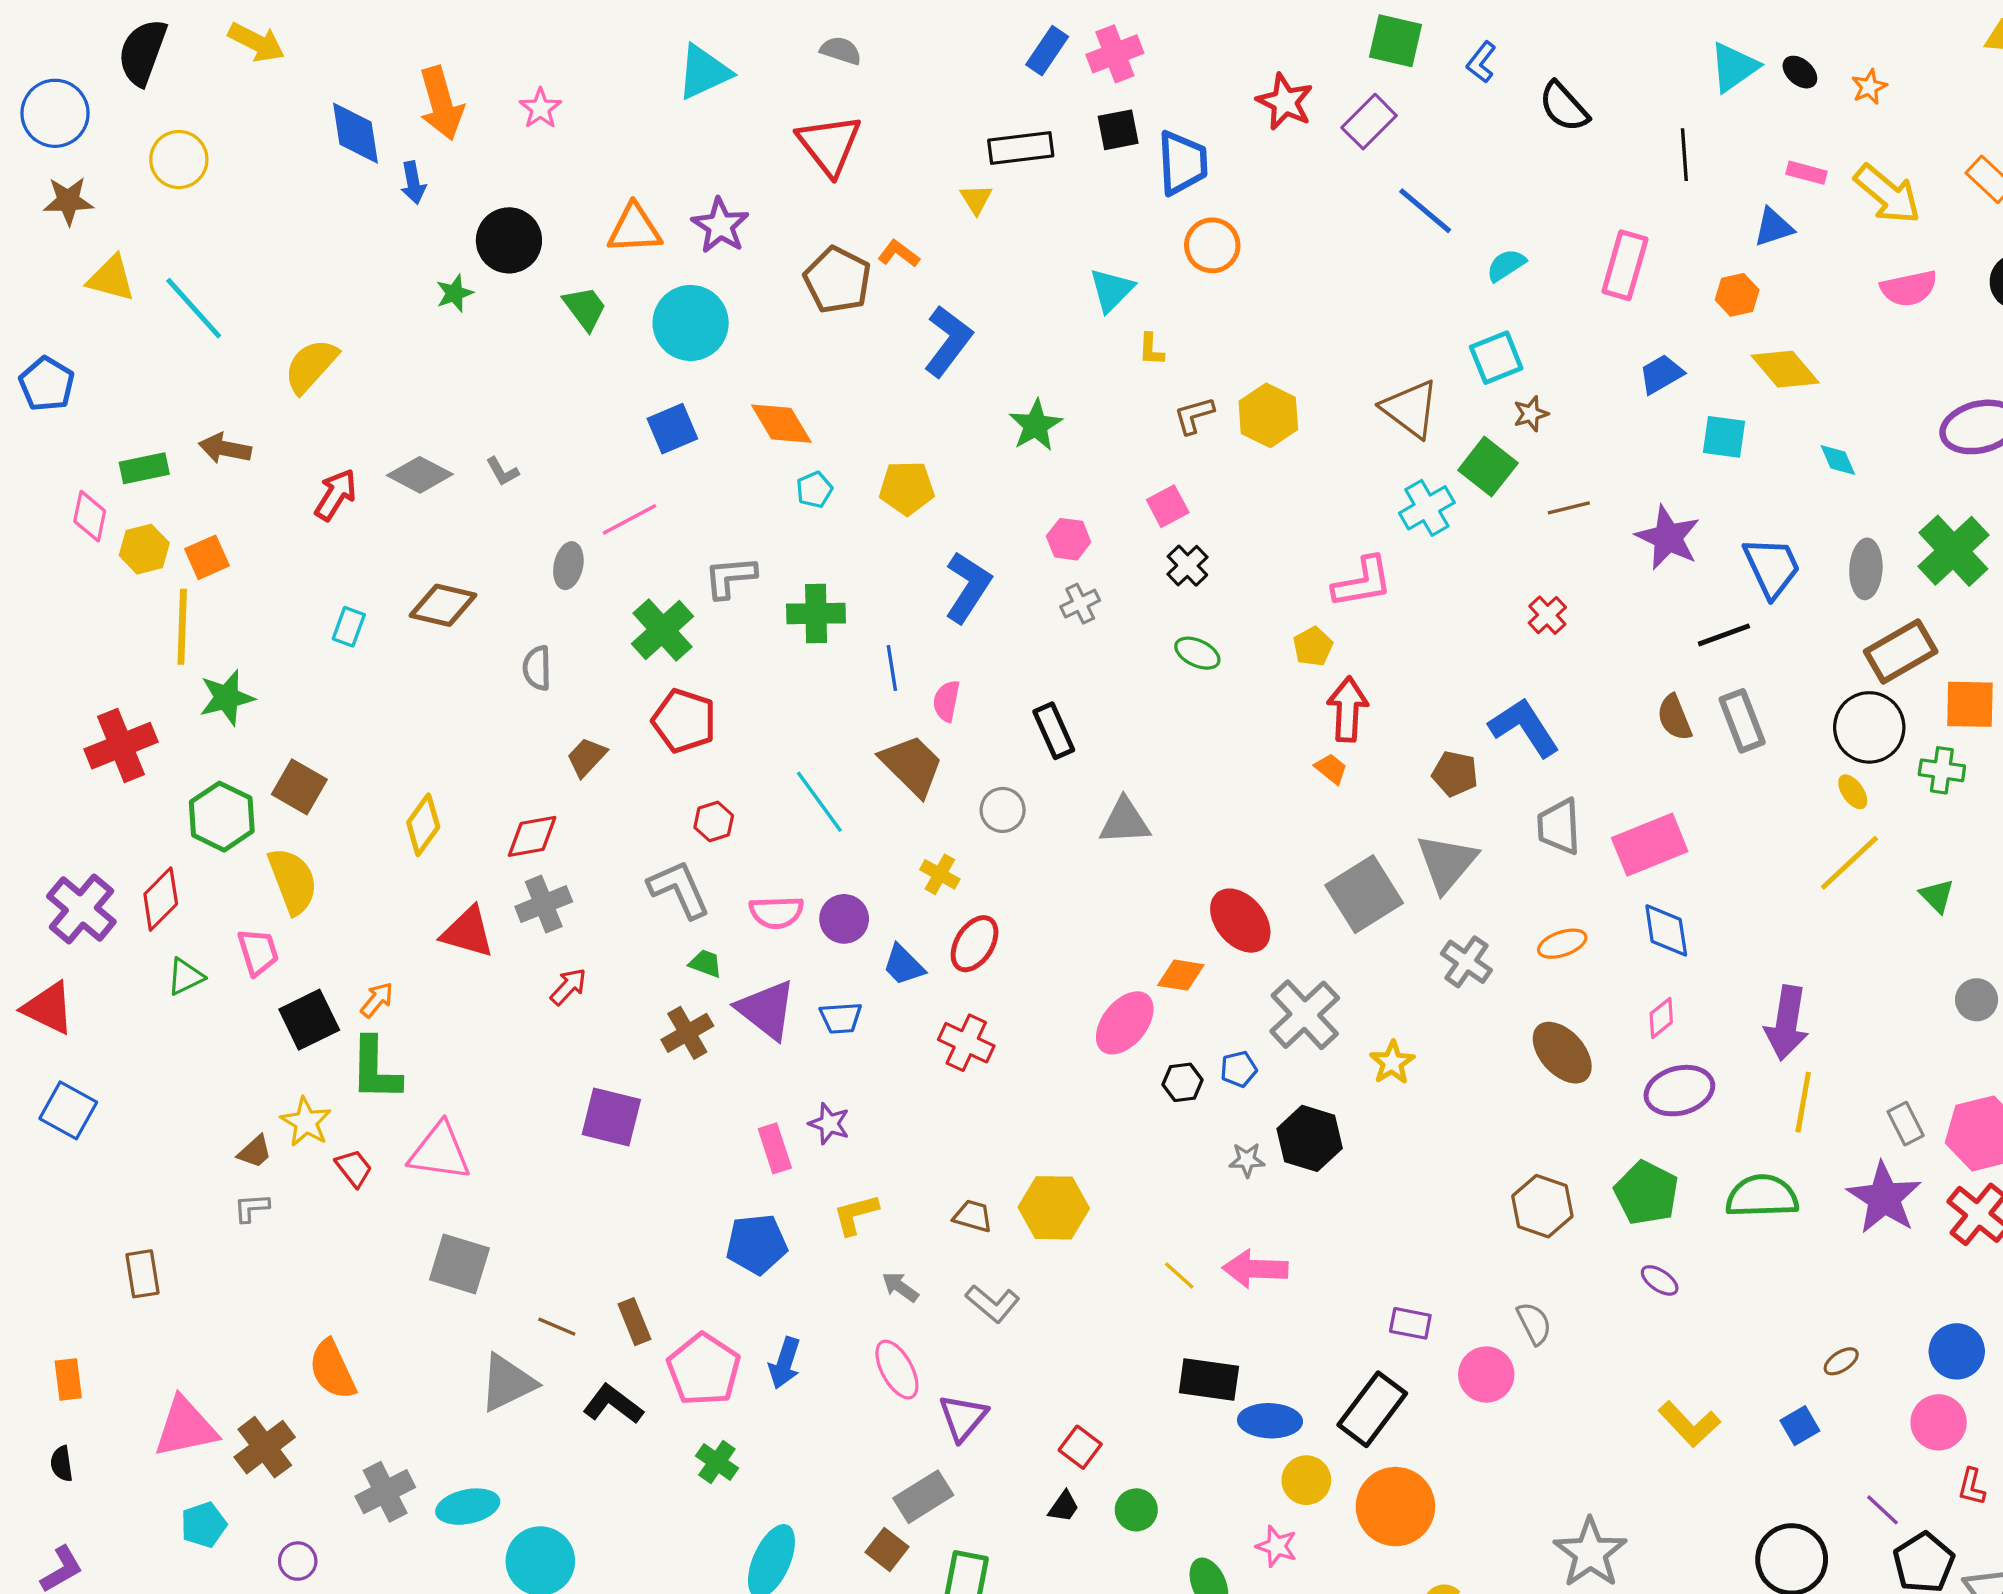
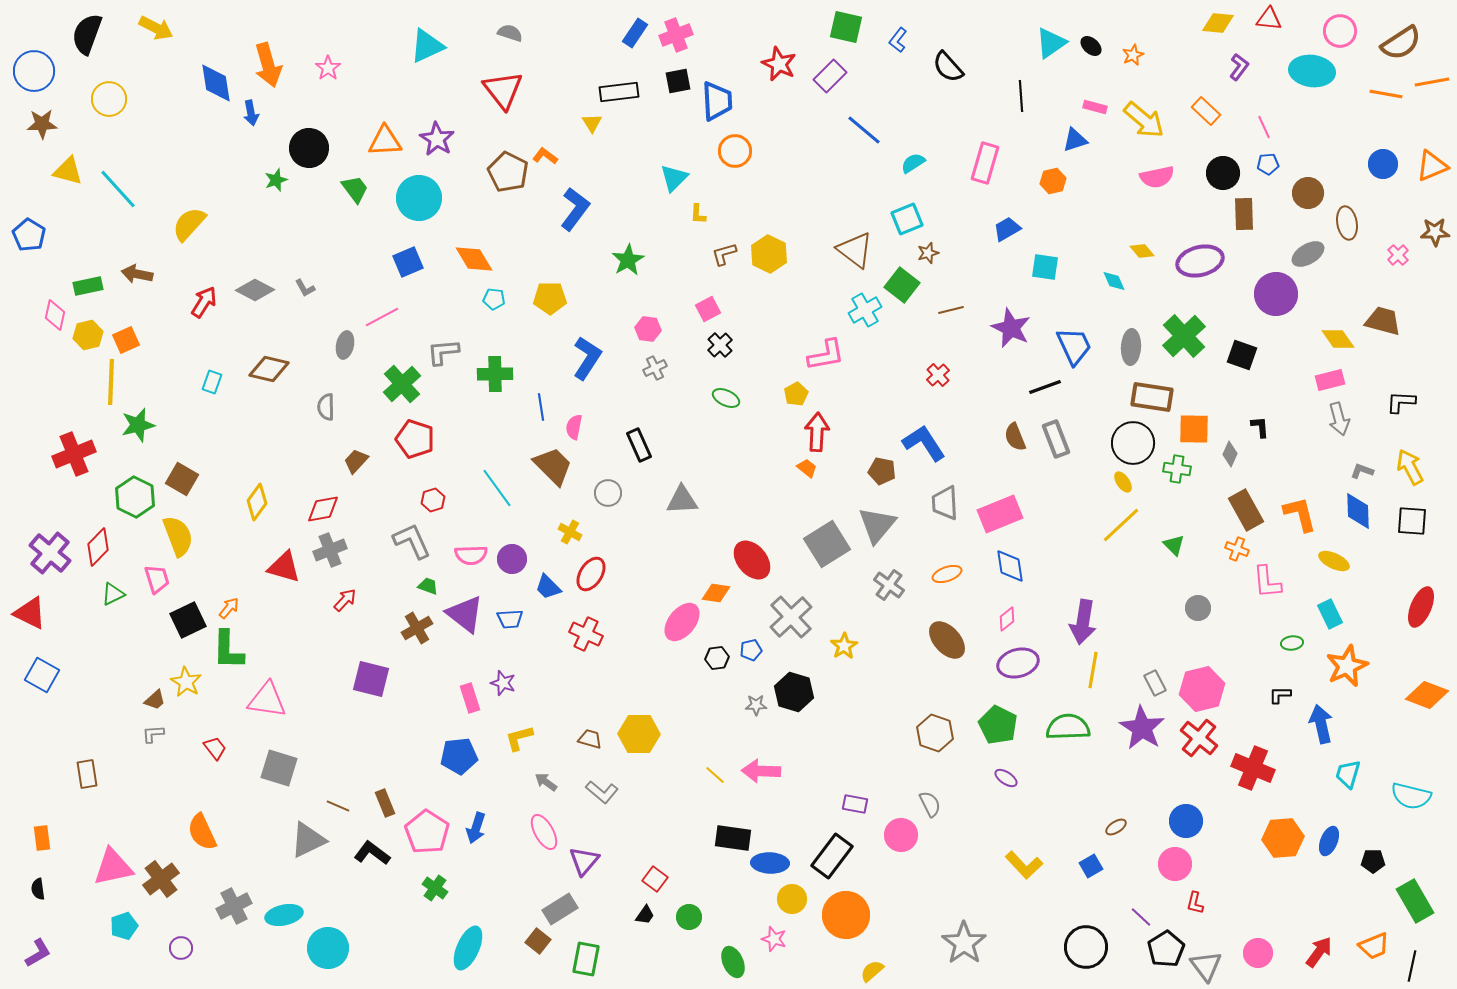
yellow diamond: (1785, 369) -> (1142, 251), moved, size x0.6
cyan pentagon: (814, 490) -> (494, 299), turned 30
brown rectangle: (1901, 651) -> (1152, 397), turned 39
red trapezoid: (354, 1168) -> (215, 748), moved

